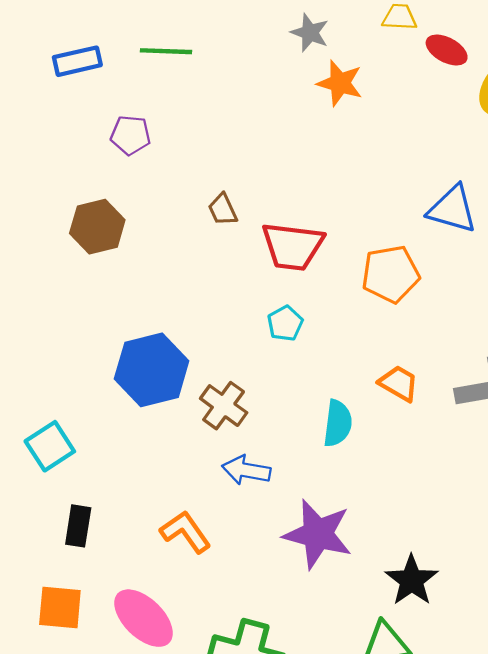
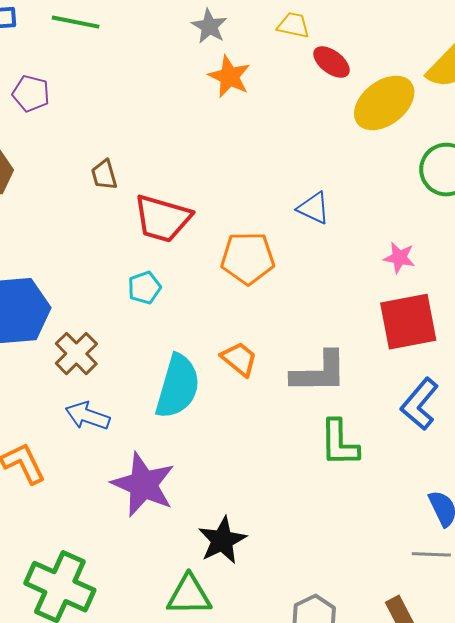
blue triangle: (452, 209) -> (313, 208), size x0.7
cyan semicircle: (338, 423) -> (178, 386), size x1.5

